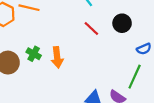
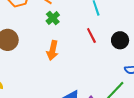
green cross: (34, 54) -> (53, 18), moved

